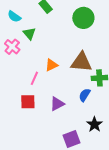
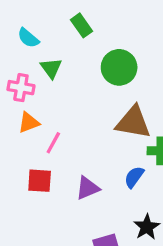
green circle: (83, 18) -> (119, 67), moved
pink cross: (12, 47) -> (21, 88), turned -35
orange triangle: (51, 65) -> (29, 122), moved

